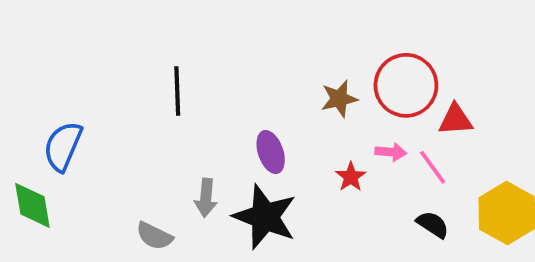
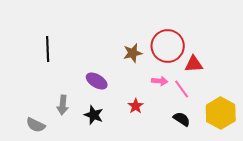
purple ellipse: (271, 152) -> (97, 81), turned -40
red star: (351, 177) -> (136, 106), moved
black star: (265, 217) -> (94, 115), size x0.6

